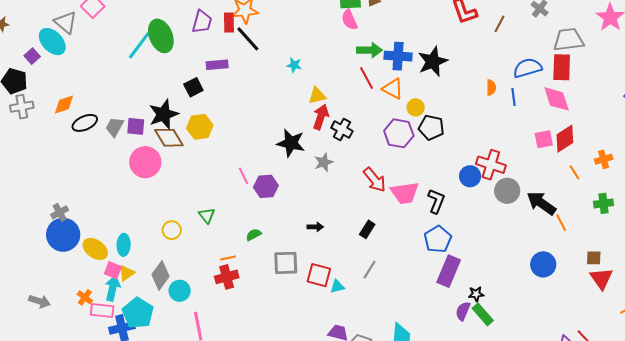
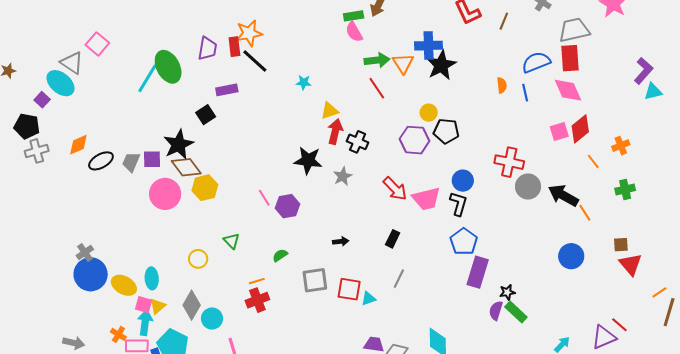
blue cross: (398, 56) -> (429, 46), moved
orange triangle: (393, 89) -> (403, 63), moved, turned 35
yellow hexagon: (200, 127) -> (205, 188), moved
blue circle: (470, 176) -> (463, 181), moved

